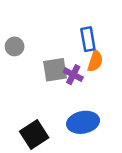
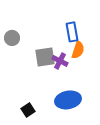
black square: (34, 135) -> (28, 110), size x0.6

